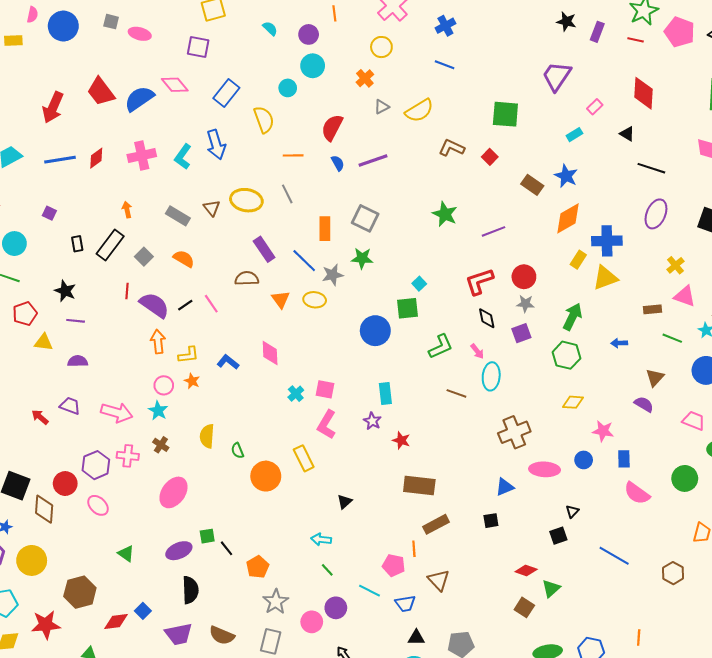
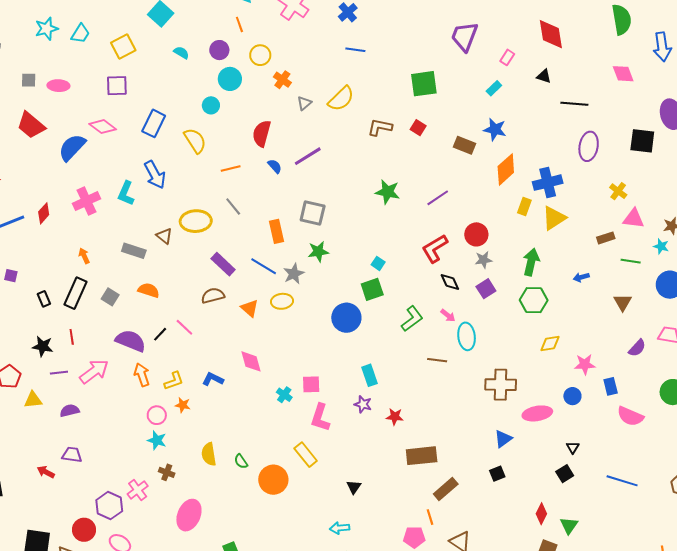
yellow circle: (381, 47) -> (260, 55), moved
red trapezoid: (101, 92) -> (31, 125), moved
red line: (127, 291) -> (72, 337), moved
purple semicircle: (644, 404) -> (637, 348), moved, turned 114
pink arrow: (117, 413) -> (94, 371), moved, turned -40
brown cross: (514, 432) -> (501, 385), turned 36
pink cross: (128, 456) -> (138, 490), turned -30
red diamond: (526, 570) -> (541, 514), turned -70

